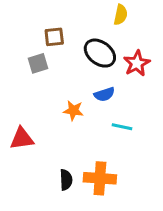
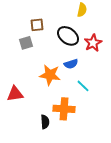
orange star: (73, 111) -> (50, 75), size x1.5
cyan line: (122, 127) -> (83, 86), turned 32
orange cross: (100, 178) -> (64, 109), moved

